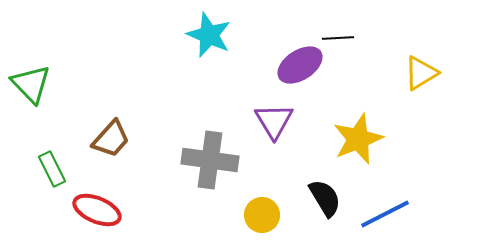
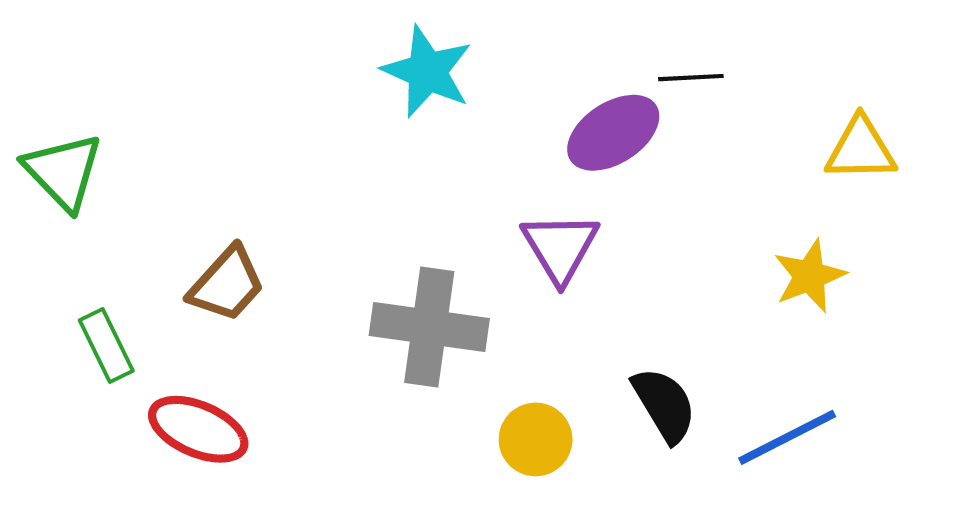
yellow triangle: (421, 73) -> (861, 149), turned 30
yellow star: (358, 139) -> (810, 276), moved, size x0.7

